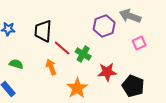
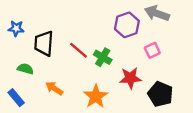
black trapezoid: (43, 31) -> (44, 43), moved
pink square: (139, 43) -> (152, 50), moved
orange arrow: (51, 67) -> (54, 88), moved, turned -35

